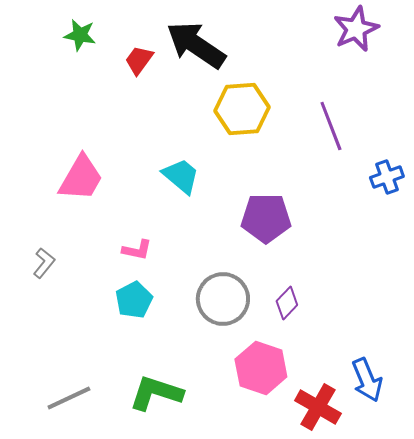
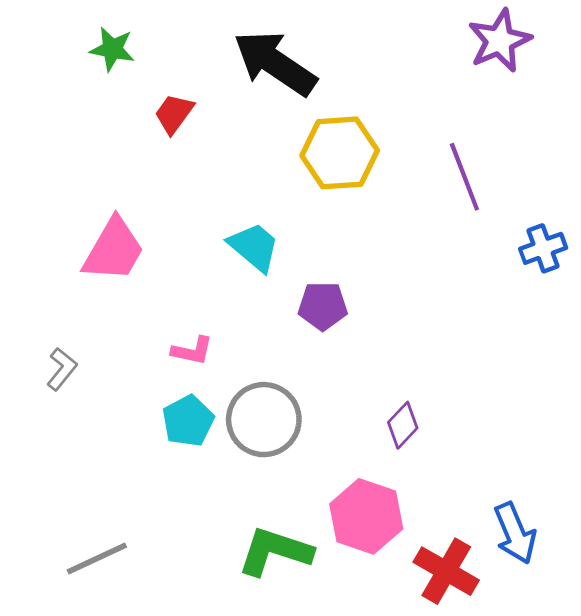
red trapezoid: (139, 60) -> (174, 114), moved
purple pentagon: (266, 218) -> (323, 306), moved, size x0.7
gray circle: (223, 299) -> (264, 420), moved
green L-shape: (156, 393) -> (275, 551), moved

